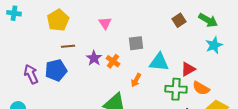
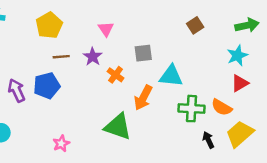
green arrow: (208, 20) -> (247, 25), moved, turned -42
purple star: (94, 58) -> (93, 57), moved
red triangle: (188, 69) -> (240, 83), moved
orange arrow: (136, 80) -> (143, 98), size x1.5

